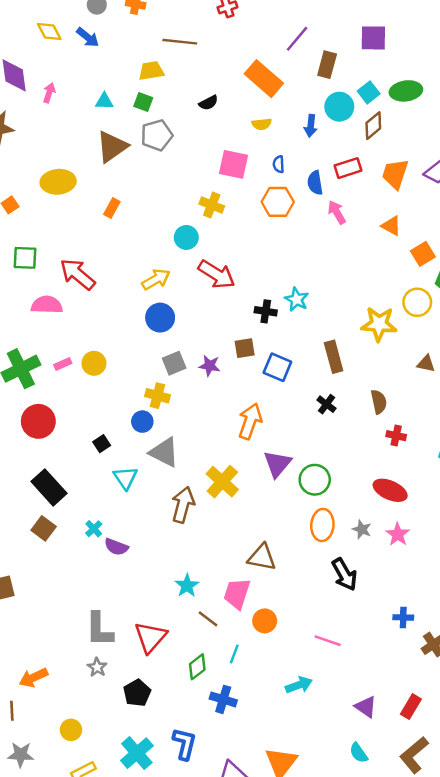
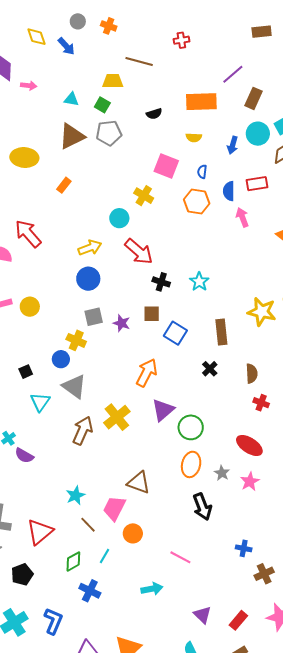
orange rectangle: (264, 79) -> (201, 102), turned -52
pink arrow: (49, 93) -> (29, 86), turned 70
black cross: (266, 311) -> (161, 282), moved

